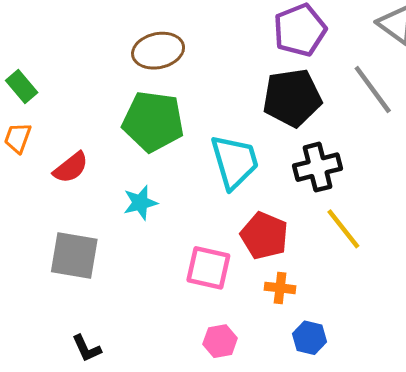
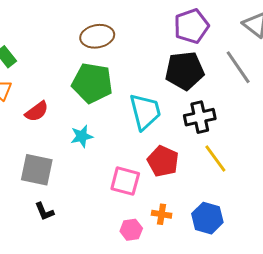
orange cross: (280, 288) -> (162, 214), moved
blue hexagon: (309, 338) -> (207, 218), moved, size x1.4
black L-shape: (86, 348) -> (44, 211), moved

